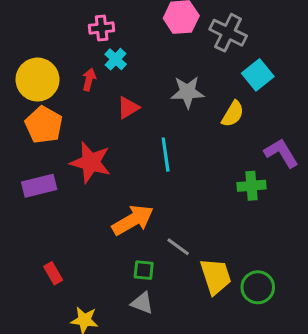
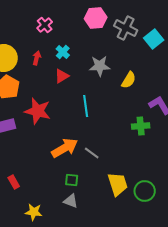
pink cross: (102, 28) -> (45, 25), turned -35
cyan cross: (116, 59) -> (63, 52), moved
cyan square: (258, 75) -> (154, 39), moved
gray line: (178, 247) -> (92, 153), moved

